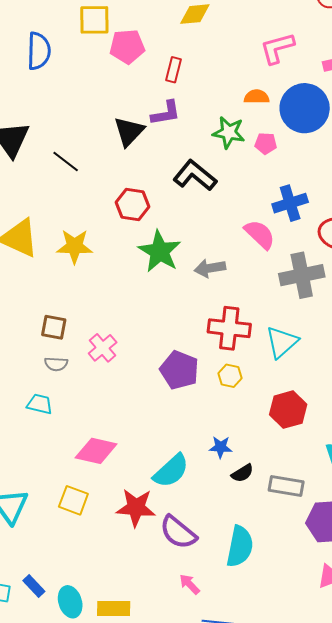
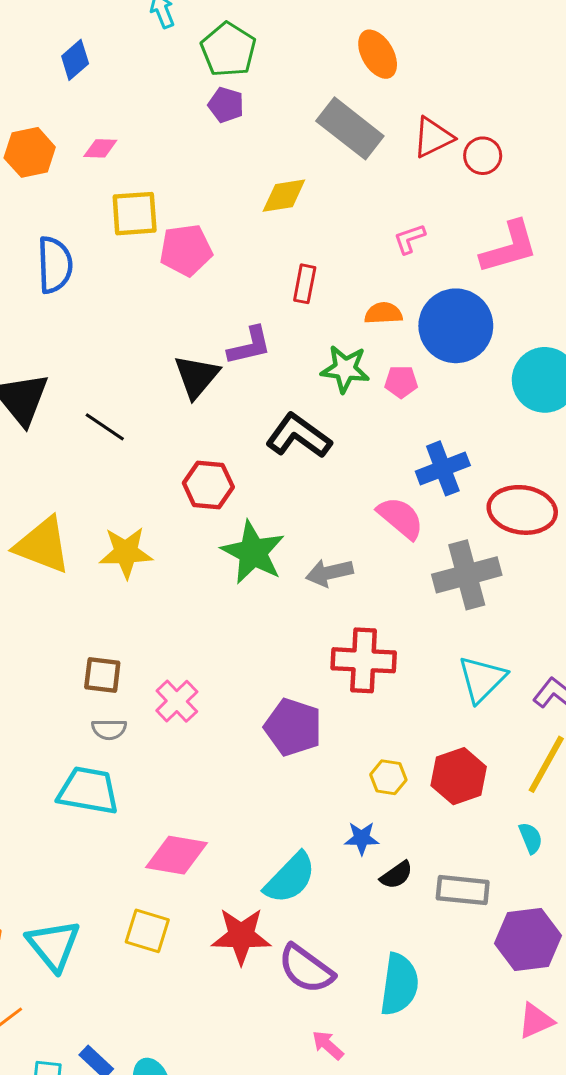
pink L-shape: (277, 48) -> (410, 239), size x0.6
red rectangle: (173, 70) -> (305, 284), moved
cyan triangle: (282, 342) -> (482, 679), moved
yellow hexagon: (230, 376) -> (388, 777), moved
cyan trapezoid: (40, 404) -> (88, 791), size x1.6

